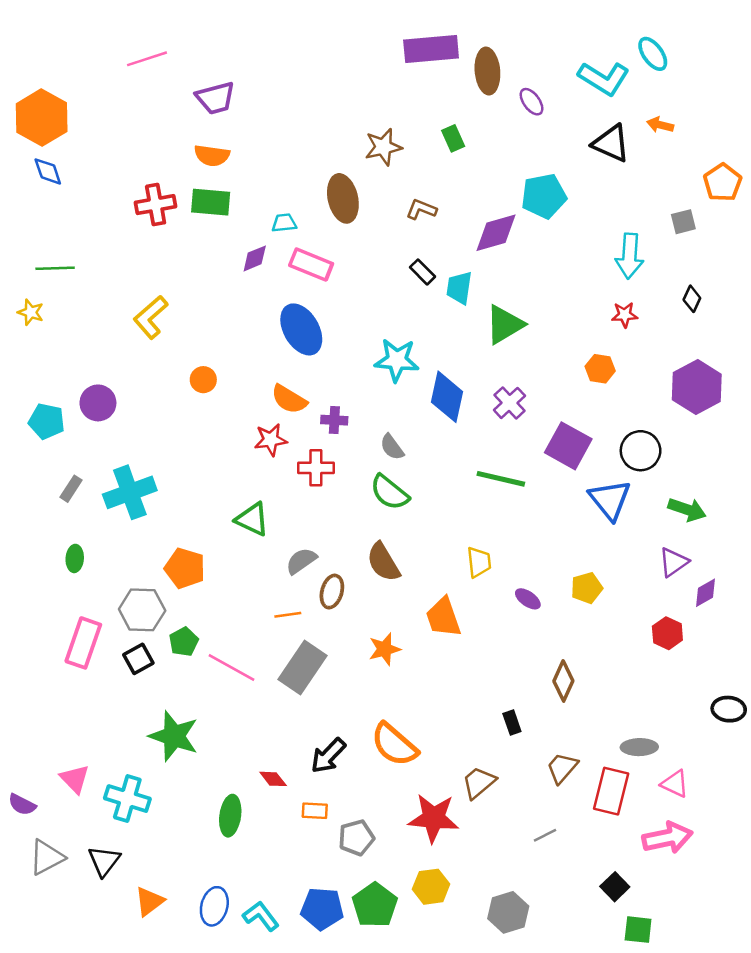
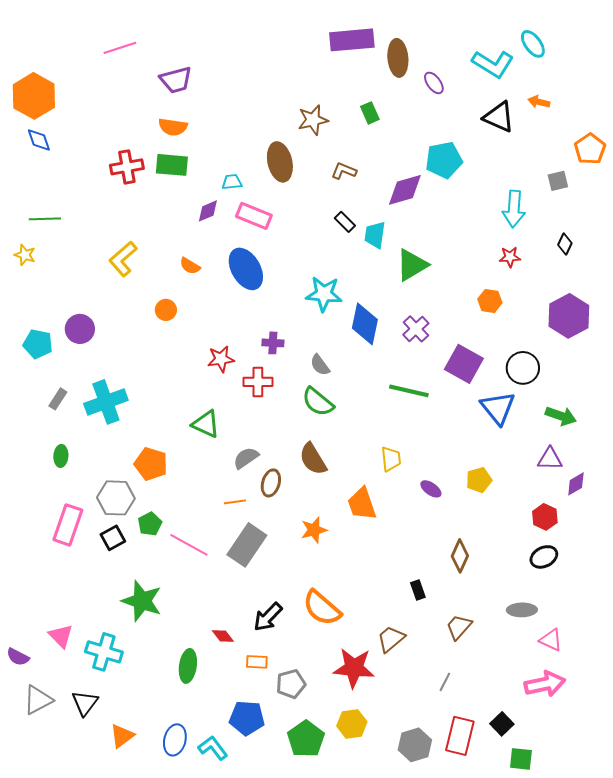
orange semicircle: (289, 399) -> (190, 266), moved, size x0.7
purple triangle: (674, 562) -> (550, 459), turned 36
black ellipse: (729, 709) -> (544, 557), moved, turned -32
red rectangle: (611, 791) -> (460, 736), moved
gray line: (545, 835) -> (445, 682), turned -36
blue pentagon: (322, 909) -> (247, 718), moved

